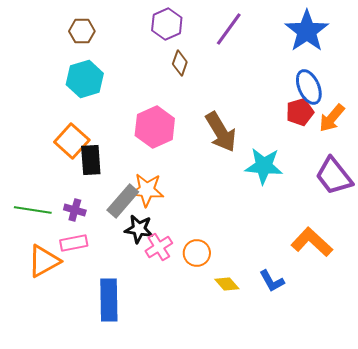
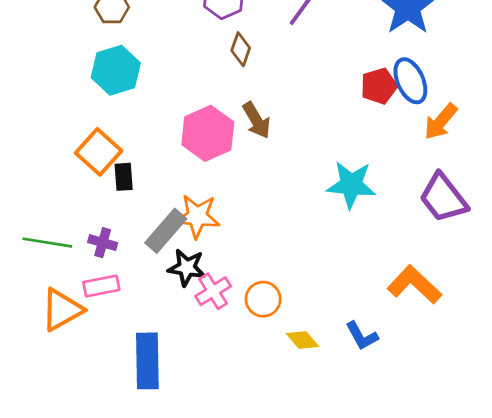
red pentagon: (300, 112) -> (379, 86), moved
brown arrow: (221, 132) -> (256, 120), moved, size x0.7
black rectangle: (91, 160) -> (124, 177), size x0.7

